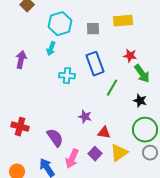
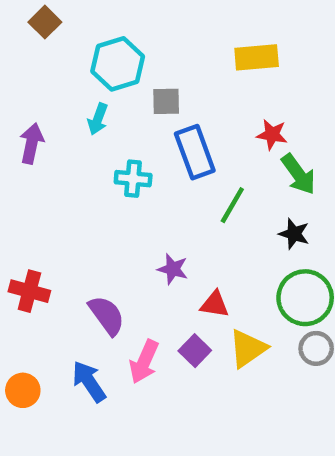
gray square: (93, 29) -> (166, 101), moved

